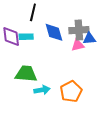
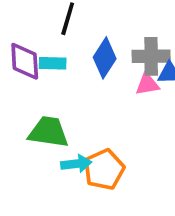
blue diamond: (54, 32) -> (105, 58), turned 45
orange pentagon: (71, 92) -> (104, 169), moved

